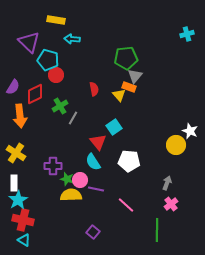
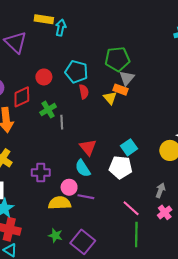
cyan arrow: (72, 39) -> (61, 28), moved, turned 98
cyan pentagon: (48, 60) -> (76, 72), moved
gray line: (73, 118) -> (62, 122), turned -32
cyan square: (114, 127) -> (129, 147), moved
green star: (67, 179) -> (55, 236), moved
pink line: (126, 205) -> (131, 208), moved
green line: (157, 230) -> (136, 234), moved
purple square: (93, 232) -> (83, 242), size x1.6

